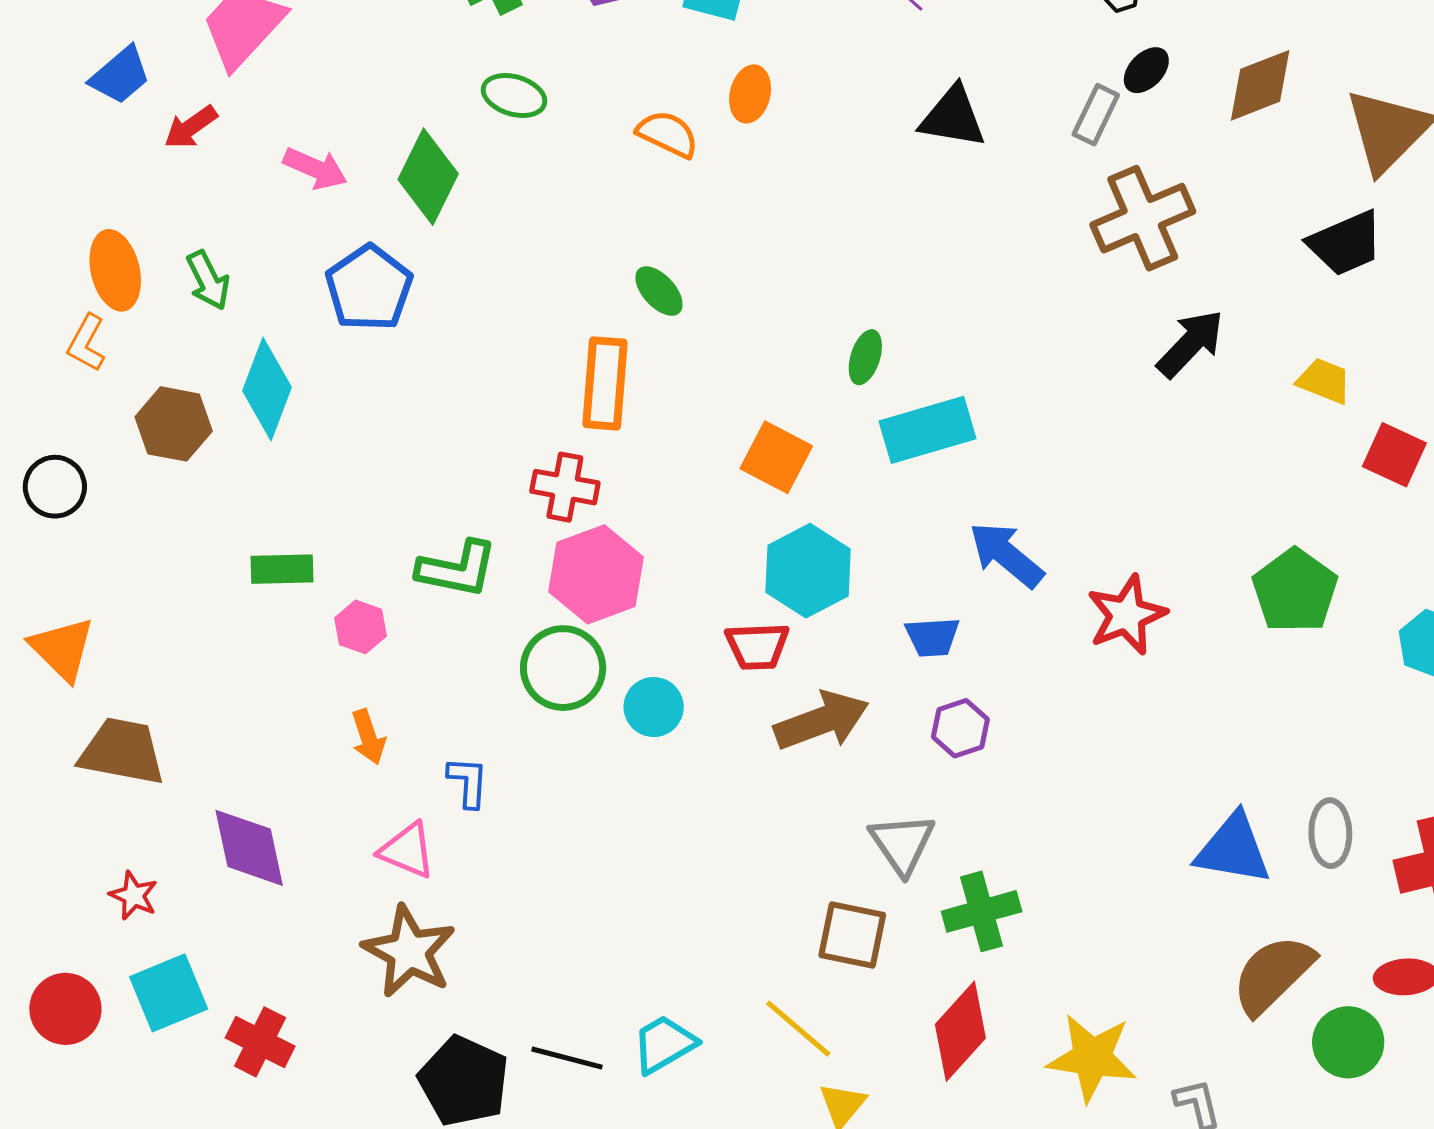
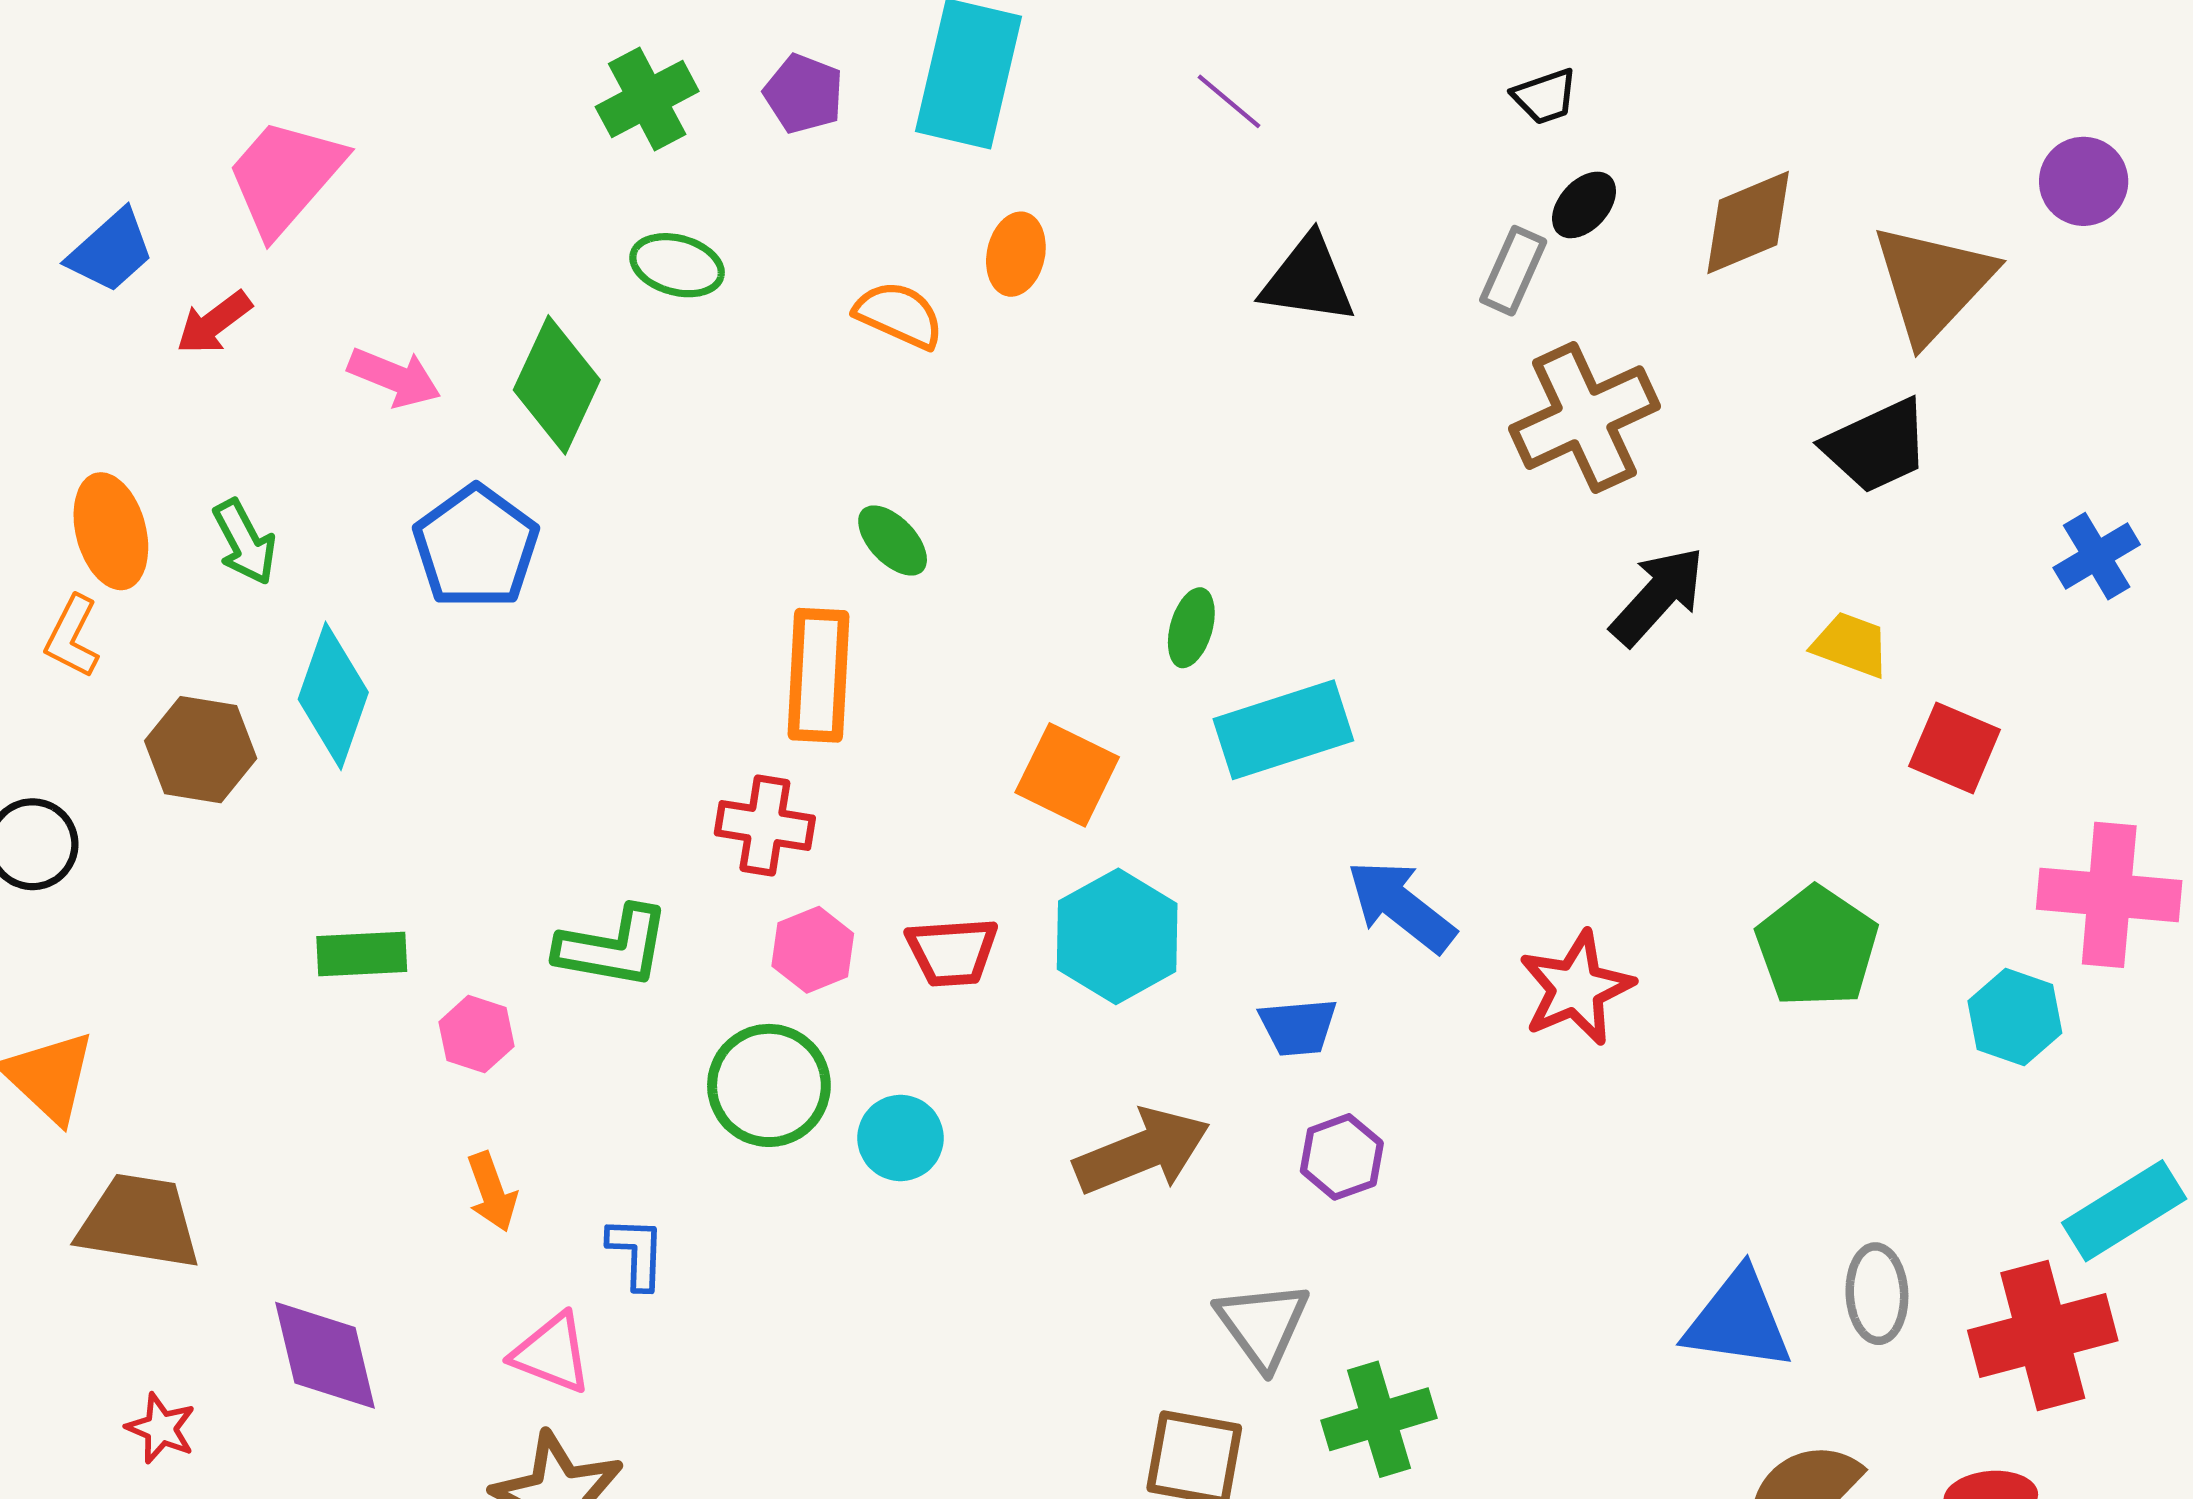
pink hexagon: (596, 574) -> (813, 950), size x0.6
red trapezoid: (757, 646) -> (952, 952), moved

